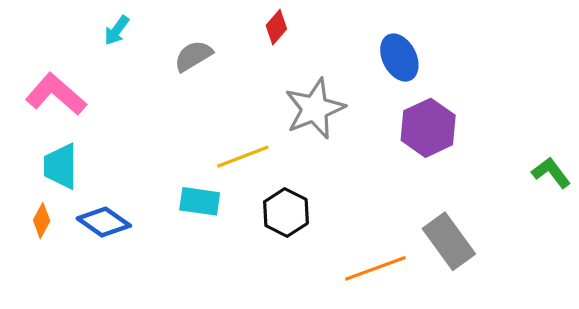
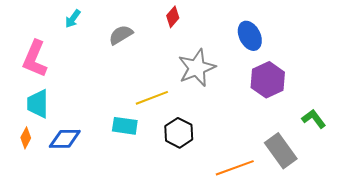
pink L-shape: (56, 94) -> (35, 59), turned -108
green L-shape: (551, 173) -> (314, 119), moved
blue diamond: (104, 222) -> (65, 139), turned -36

